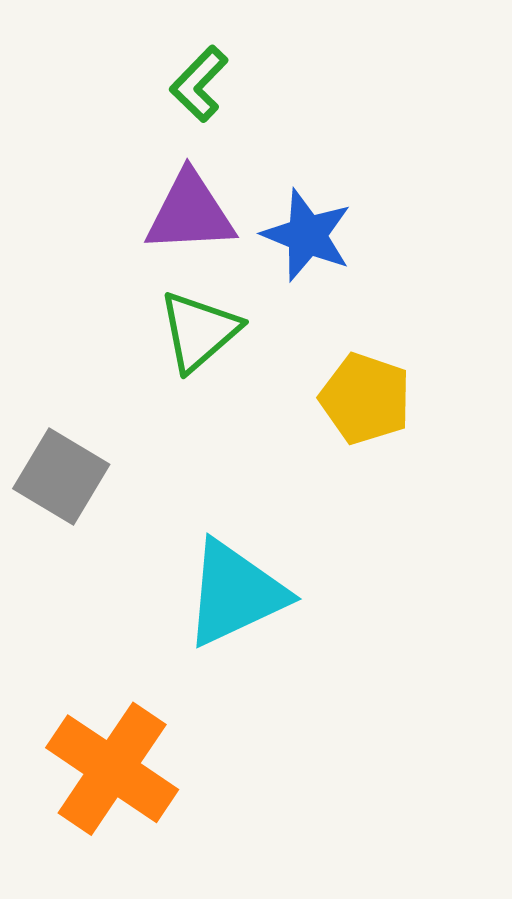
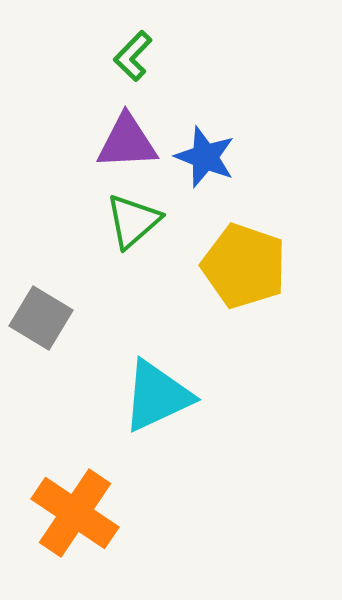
yellow pentagon: (365, 399) -> (244, 266), size x1.4

